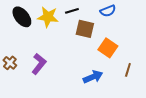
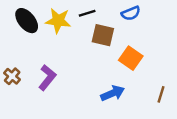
brown line: (128, 70) -> (161, 94), moved

